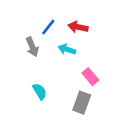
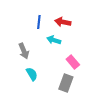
blue line: (48, 27) -> (39, 22), turned -32
gray arrow: (32, 47) -> (24, 51), moved

